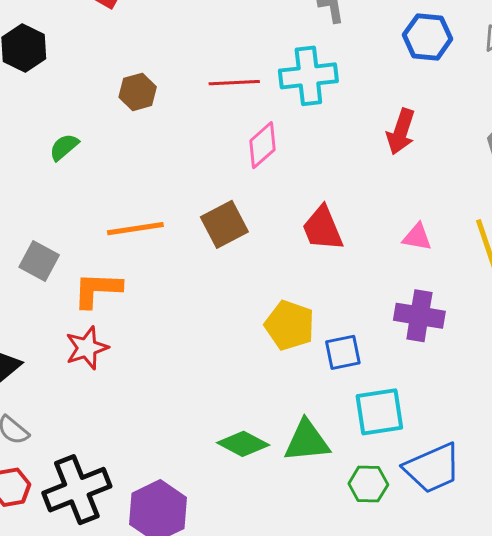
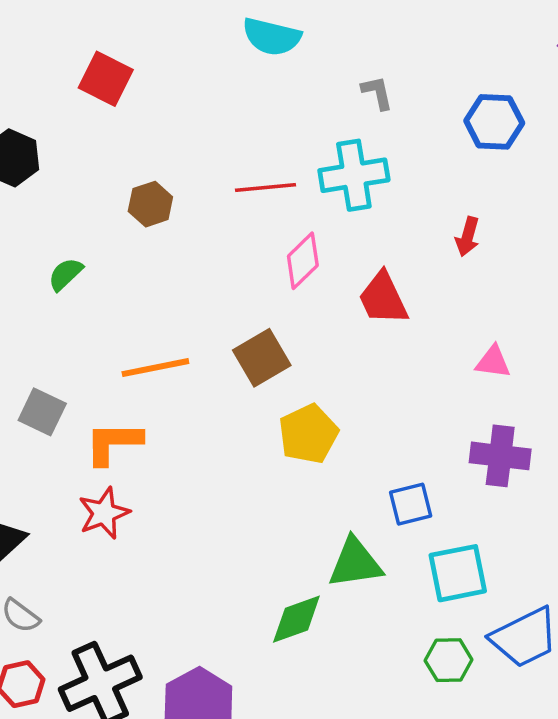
red arrow: (401, 132) -> (468, 237), size x0.7
red trapezoid: (323, 228) -> (383, 298), moved
yellow pentagon: (290, 325) -> (308, 434), moved, turned 30
green triangle: (307, 441) -> (355, 563), moved
green diamond: (243, 444) -> (296, 619), turned -45

